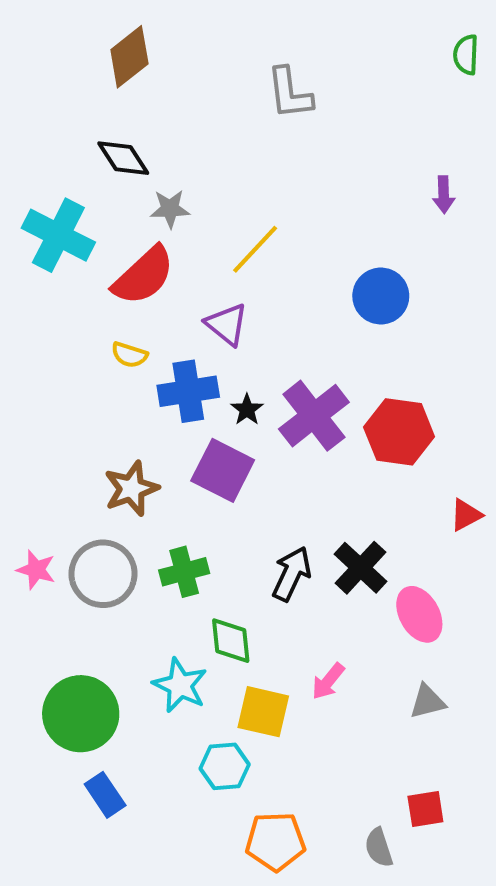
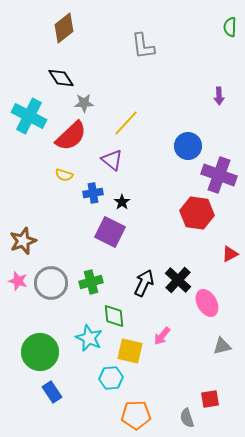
blue cross: (188, 391) -> (93, 193), size x0.7
purple cross: (314, 416) -> (219, 175), moved, turned -32
brown star: (131, 489) -> (23, 241), moved
gray triangle: (427, 702) -> (222, 346), moved

